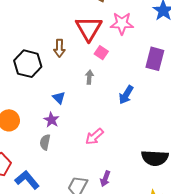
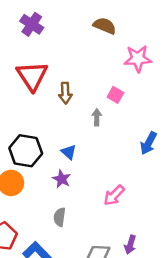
red triangle: (89, 28) -> (32, 76), moved
black hexagon: (28, 64) -> (26, 151), moved
gray arrow: (89, 77) -> (97, 117), moved
gray semicircle: (45, 142) -> (60, 217), moved

